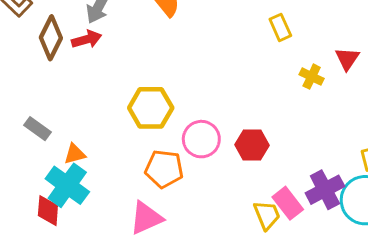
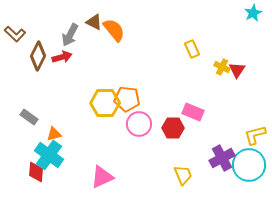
yellow cross: (312, 77) -> (222, 67), moved
orange pentagon: (164, 169) -> (127, 99), moved
pink rectangle: (288, 203) -> (193, 112), moved, turned -30

